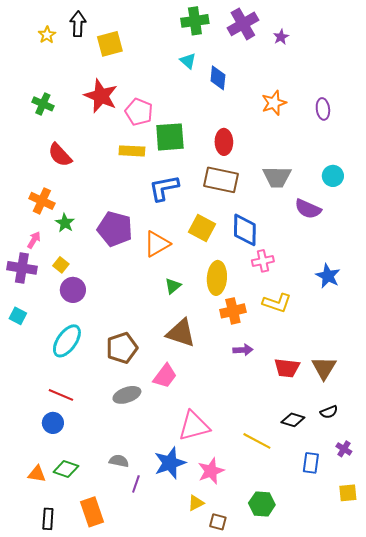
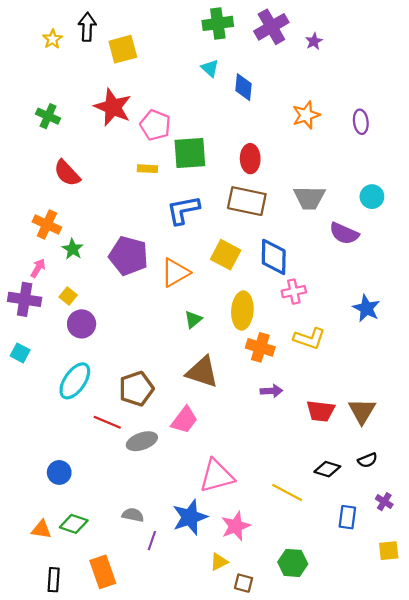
yellow rectangle: (132, 151) -> (147, 169), size x0.7
orange cross: (233, 311) -> (260, 347), turned 30
red line: (61, 395) -> (107, 422), moved

